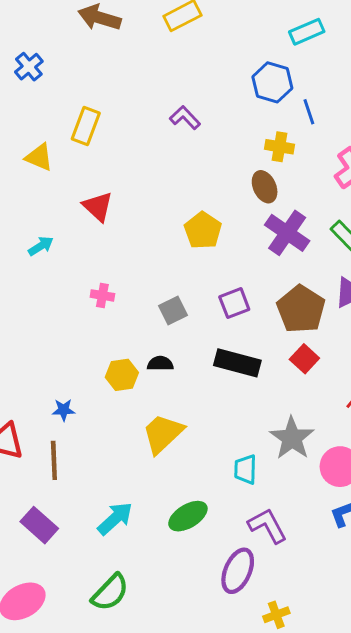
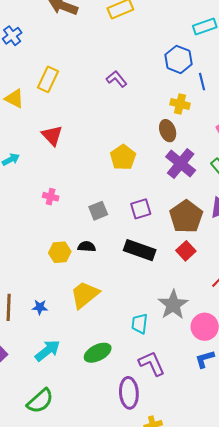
blue star: (64, 410) -> (40, 307), moved
purple ellipse: (238, 571) -> (129, 393), turned -32

